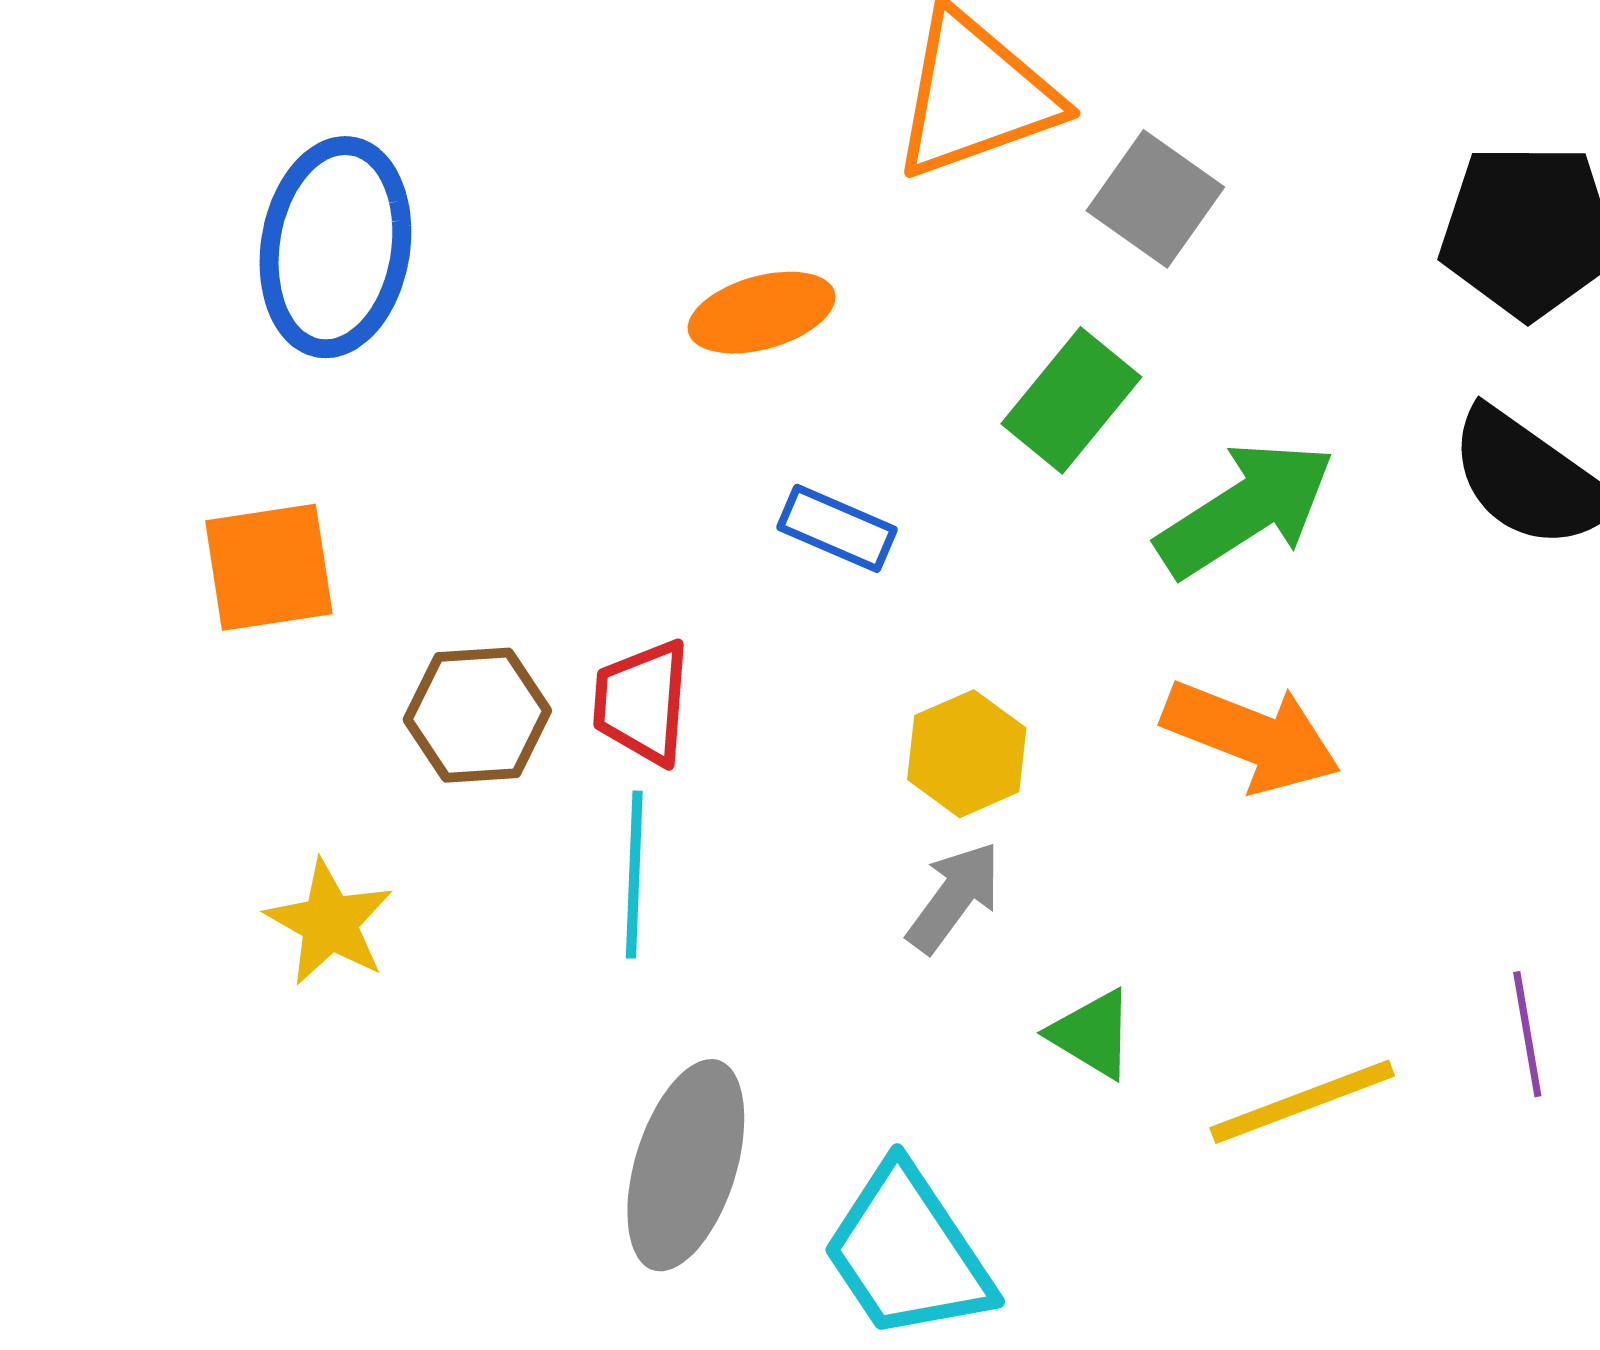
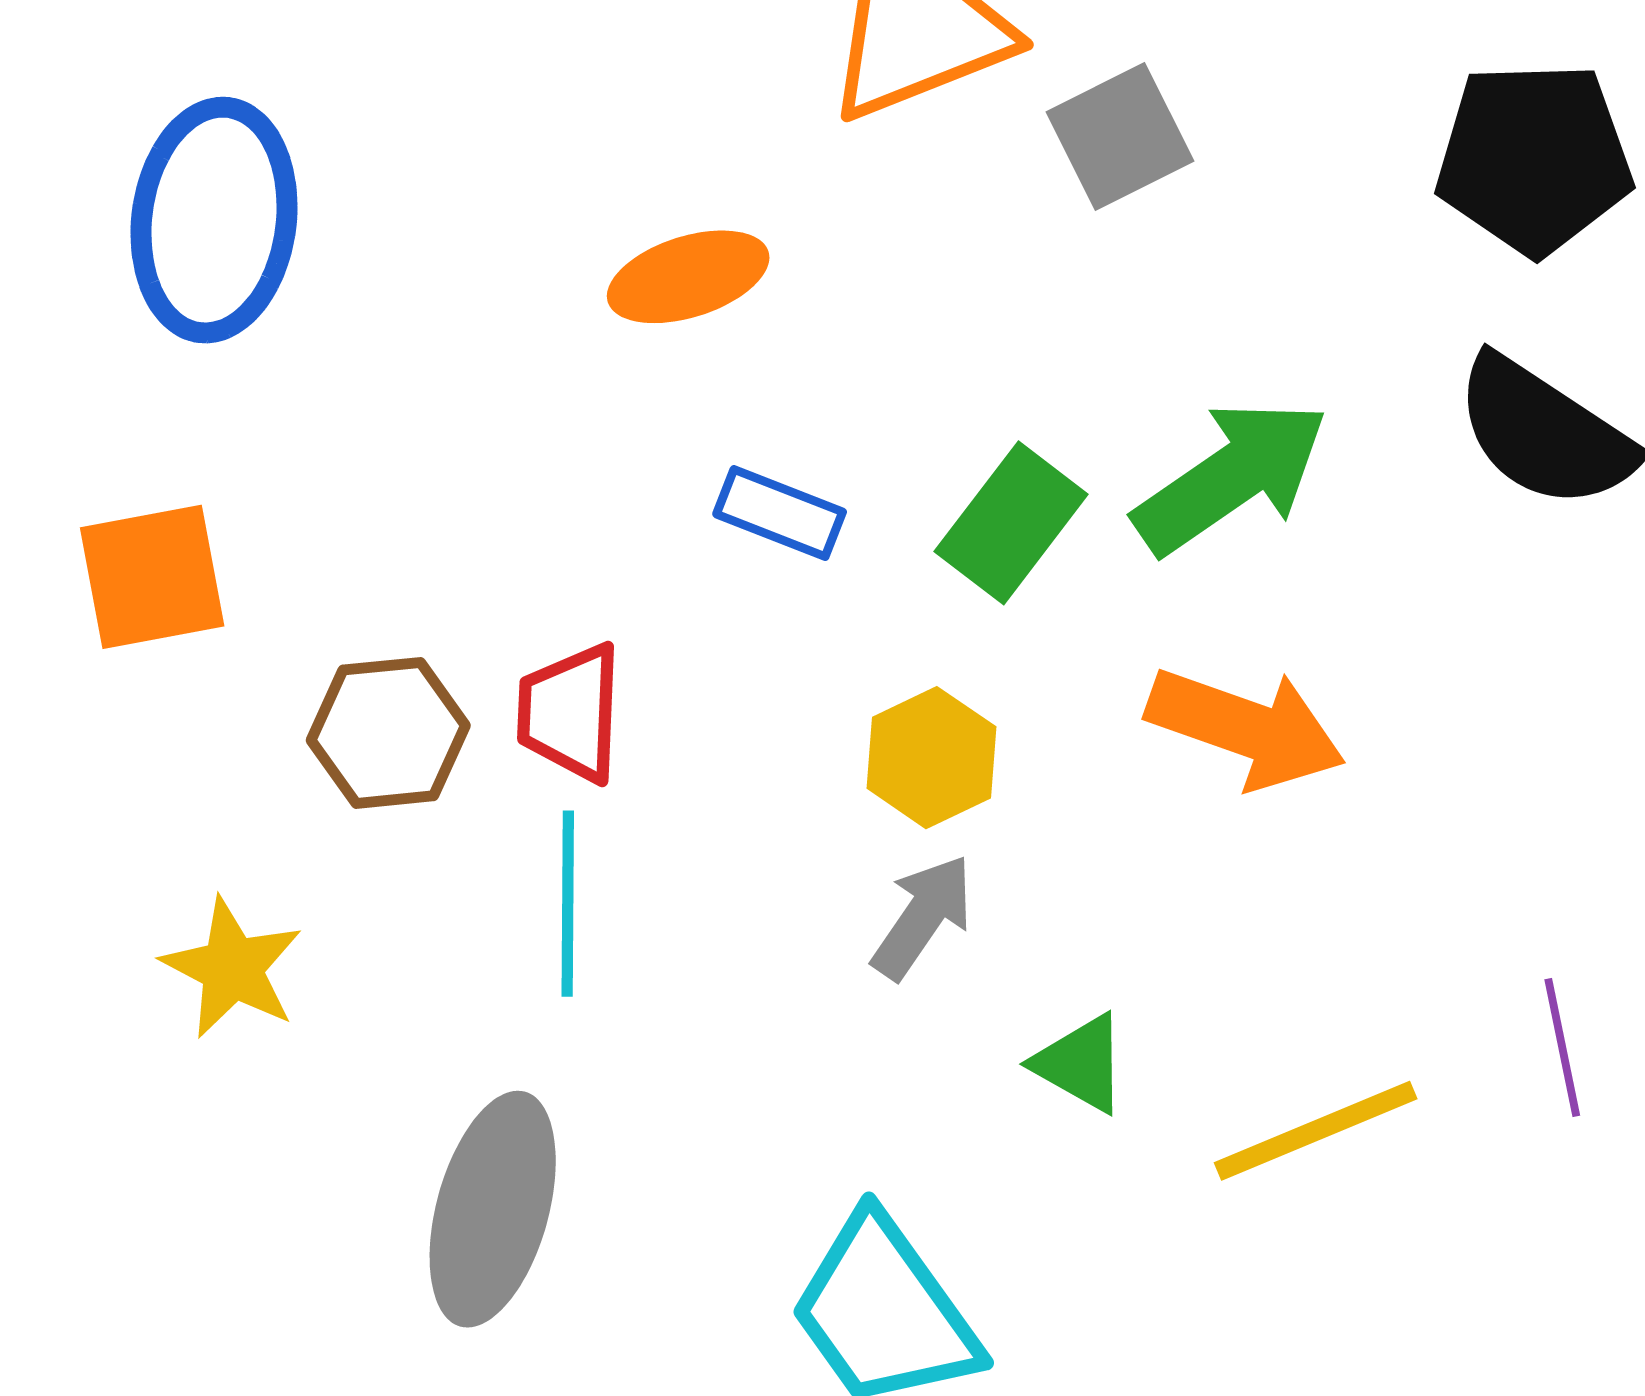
gray square: (1155, 199) -> (1120, 136), turned 30
green rectangle: (1071, 400) -> (1011, 523), moved
gray ellipse: (686, 1165) -> (493, 1209), moved

